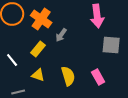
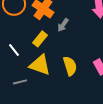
yellow triangle: (38, 75) -> (40, 65), size x1.6

